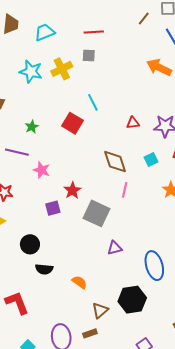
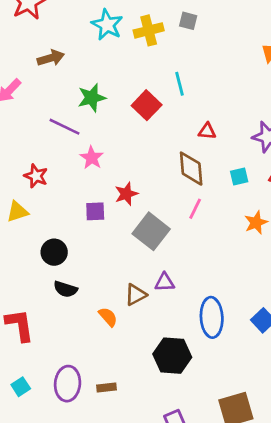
red triangle: (133, 123) -> (207, 131), moved
green star: (32, 127) -> (92, 98), size x1.5
brown triangle: (100, 310) -> (136, 295), moved

